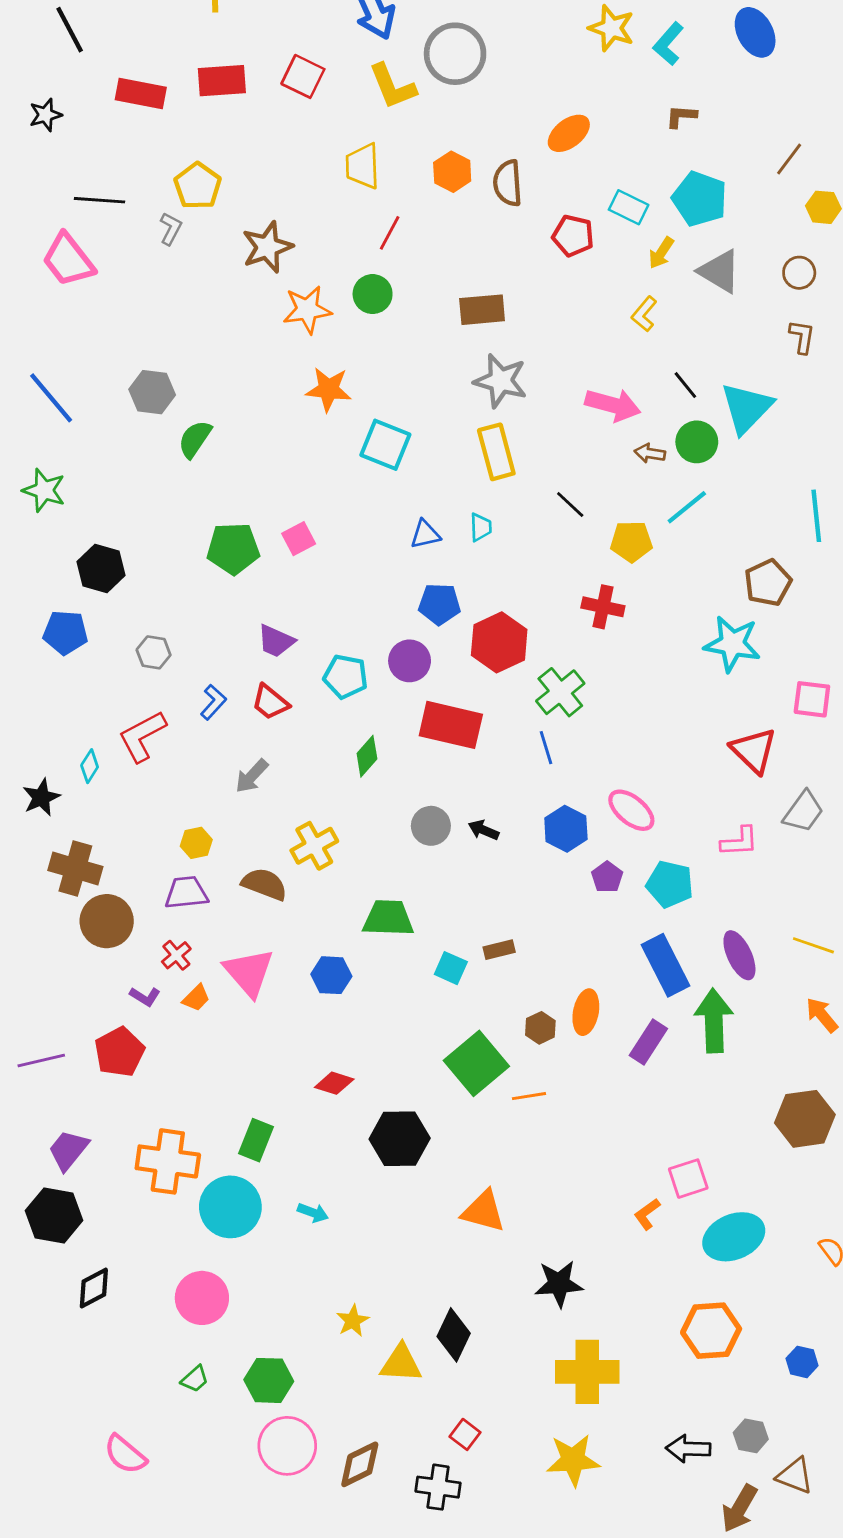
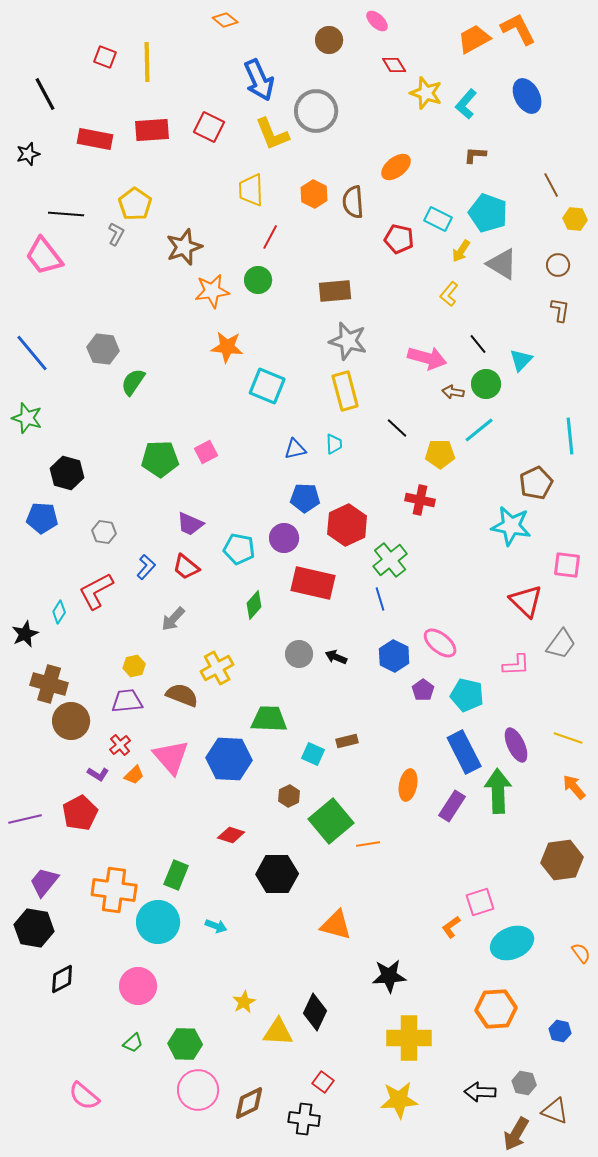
brown line: (789, 159) -> (551, 185), turned -65
cyan triangle: (747, 408) -> (521, 360), size x0.6
blue hexagon: (331, 975) -> (229, 759), size x1.6
brown hexagon: (540, 1028) -> (289, 796), moved

